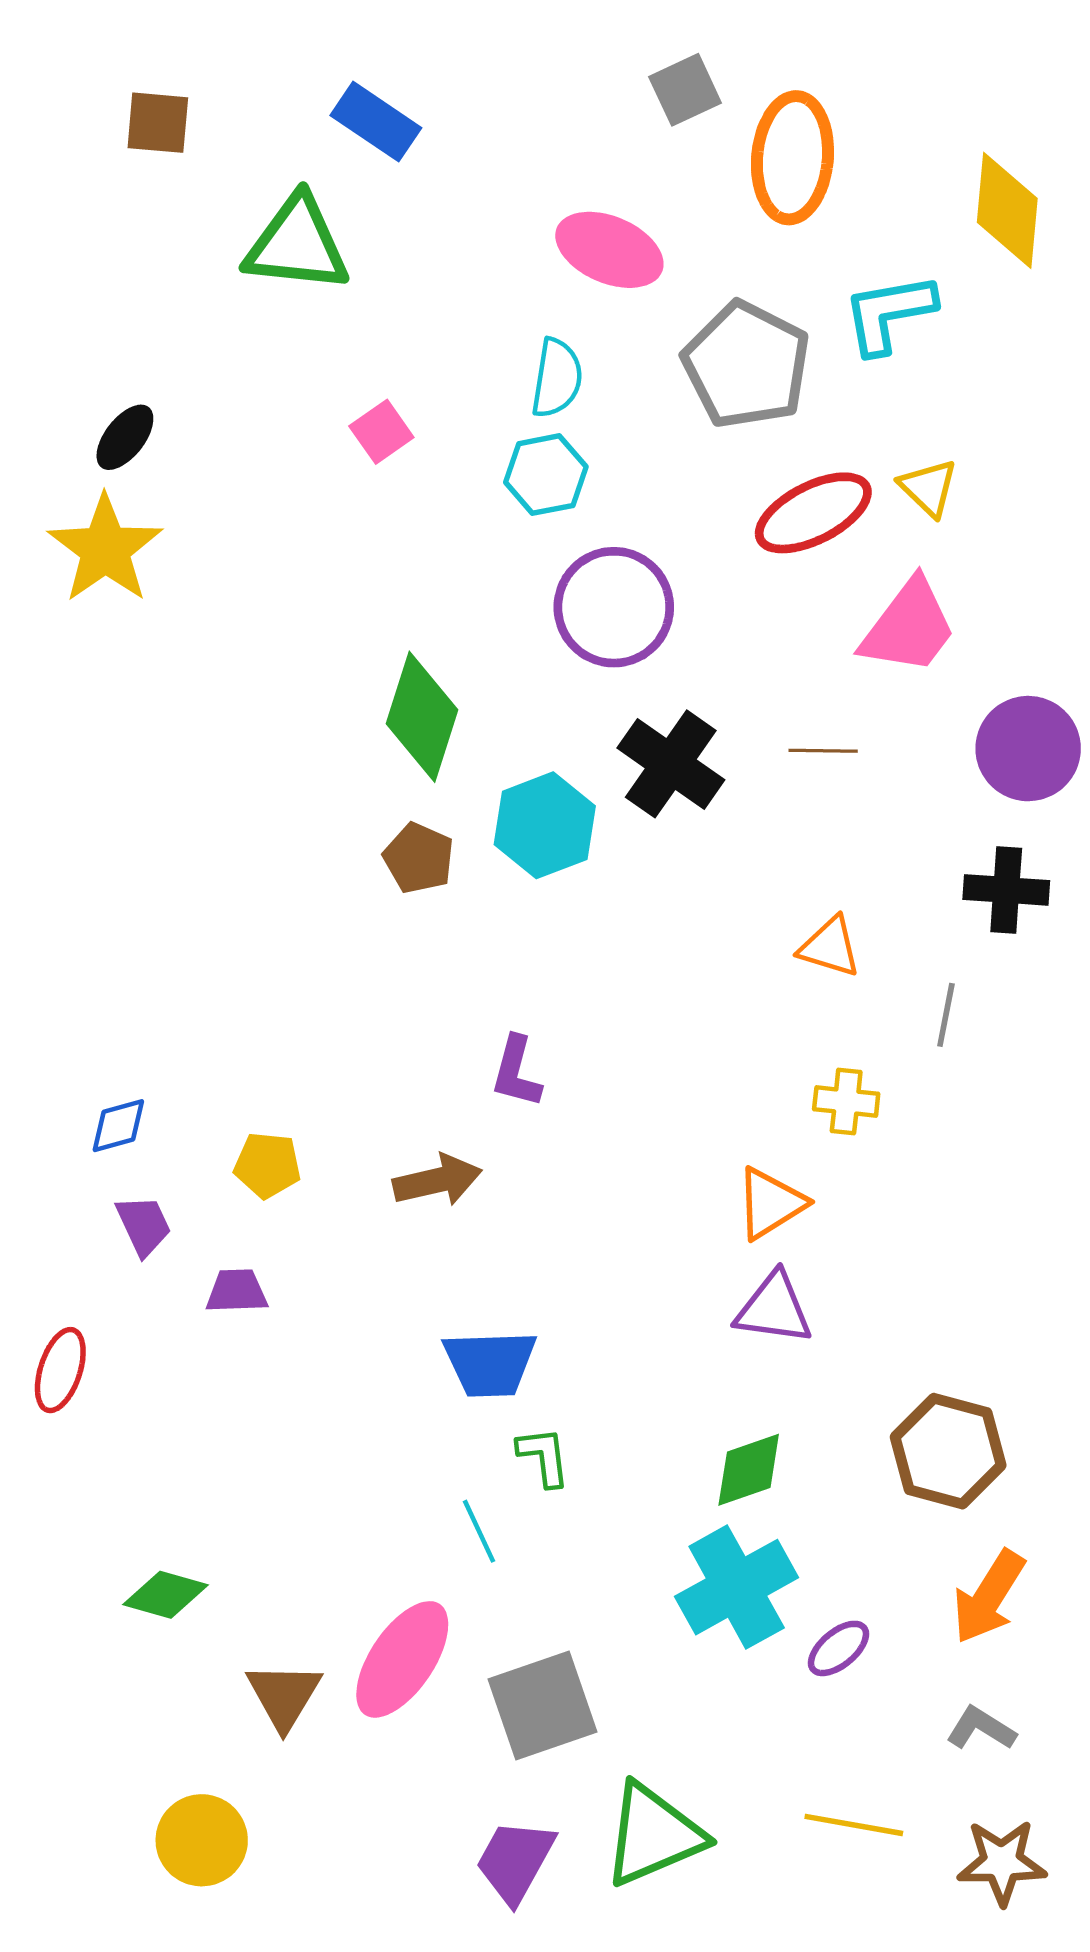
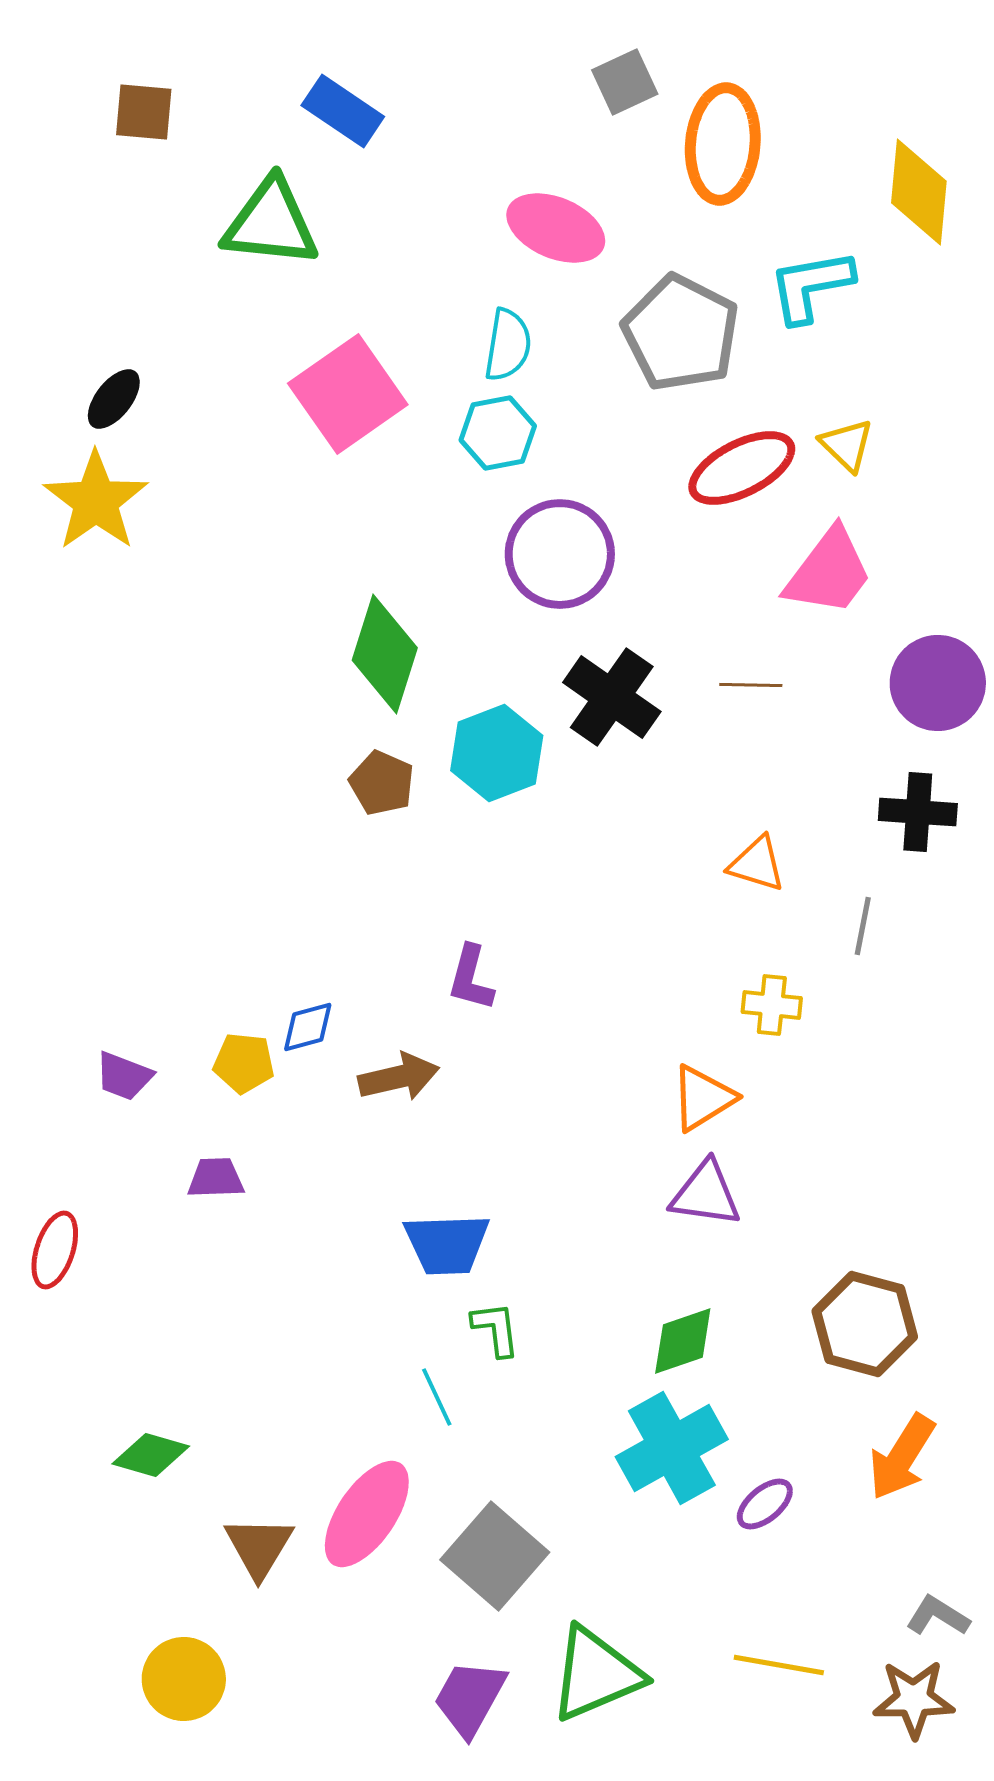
pink square: (381, 432) -> (348, 394), size x2.0
blue diamond: (118, 1126) -> (308, 1027), moved
purple trapezoid: (144, 1225) -> (124, 1076), moved, turned 136
gray square: (543, 1705) -> (495, 1556), turned -30
gray L-shape: (981, 1728) -> (938, 1616), moved

